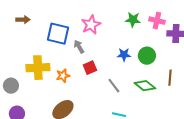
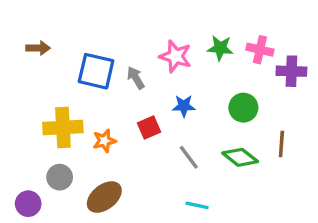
pink star: (91, 25) -> (176, 56), moved, turned -30
gray arrow: (79, 47) -> (136, 78), moved
blue star: (124, 55) -> (184, 106), moved
gray circle: (11, 86) -> (60, 177), moved

